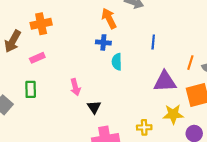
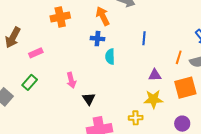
orange cross: (41, 24) -> (60, 17), moved
purple triangle: (165, 82) -> (155, 75), size x0.6
green rectangle: (31, 89) -> (30, 82), turned 42
yellow star: (173, 114) -> (153, 99), moved

